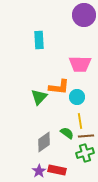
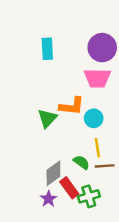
purple circle: (84, 15) -> (102, 48), moved
green cross: (85, 153) -> (89, 196), moved
red rectangle: (57, 170) -> (69, 188), moved, turned 42
purple star: (39, 171) -> (49, 199), moved

